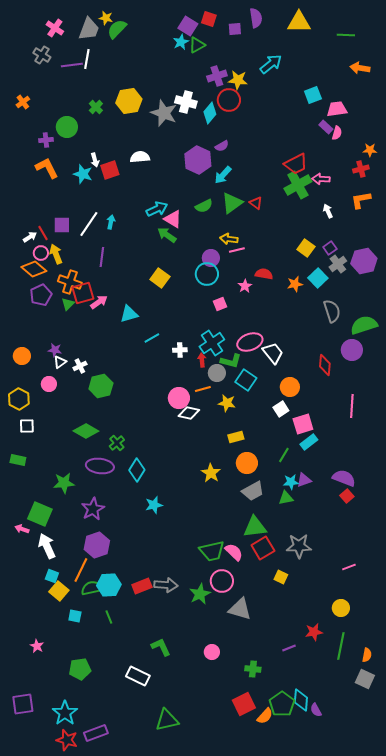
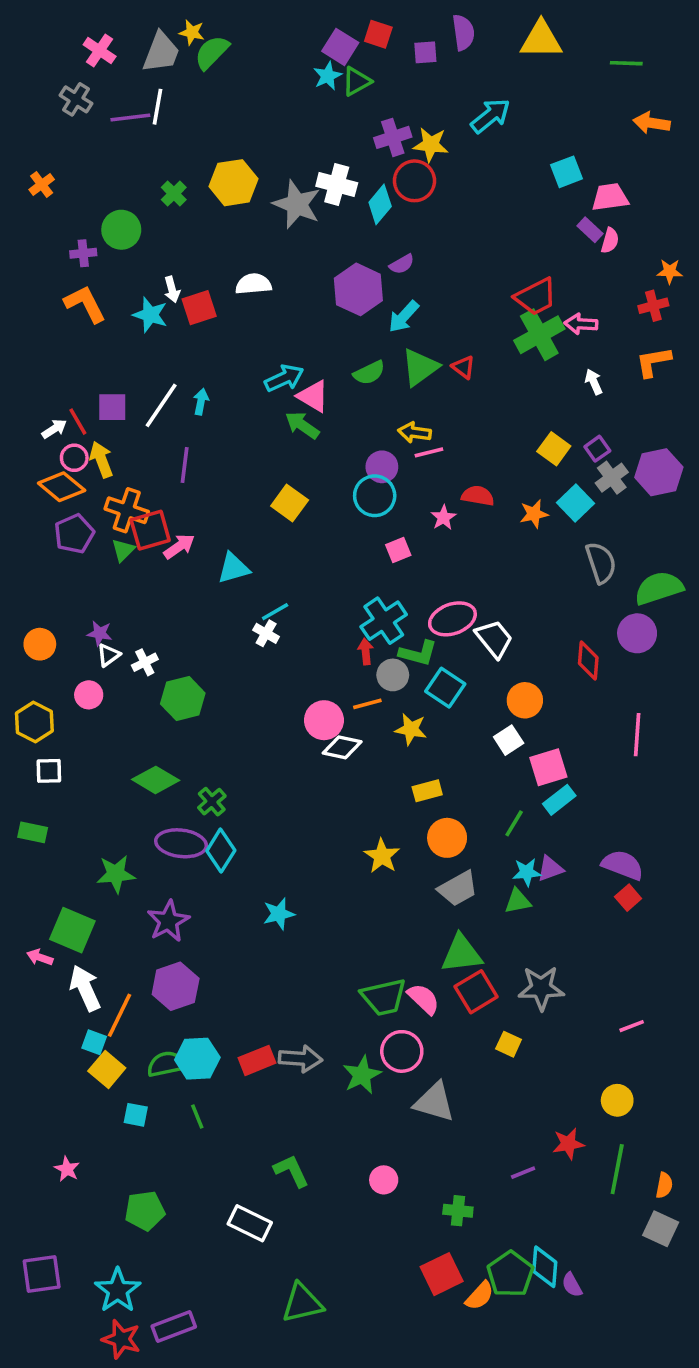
white cross: (180, 350) -> (266, 633), moved, turned 32
cyan diamond: (137, 470) -> (221, 851), moved
orange line: (81, 570) -> (119, 1015), moved

